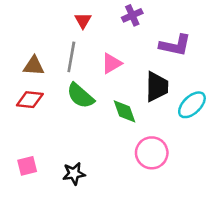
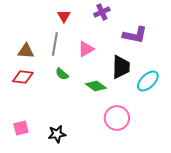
green semicircle: (80, 96) -> (62, 74), size x0.6
green diamond: (124, 111) -> (96, 86), turned -35

